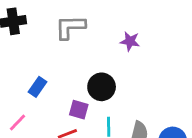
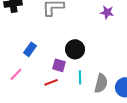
purple star: (130, 41) -> (107, 12), moved

